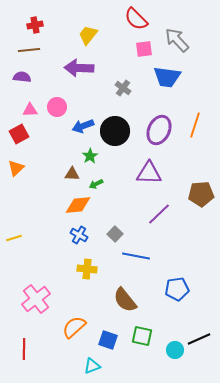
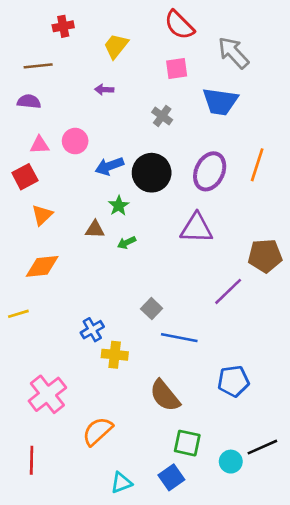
red cross: (35, 25) -> (63, 26), moved
pink square: (144, 49) -> (177, 68), moved
purple arrow: (79, 68) -> (104, 90), size x0.5
orange triangle: (16, 168) -> (42, 215), moved
orange diamond: (78, 205) -> (42, 266), moved
purple line: (159, 214) -> (228, 291), moved
blue cross: (79, 235) -> (92, 330), moved, turned 30
blue square: (108, 340) -> (171, 477), moved, turned 36

